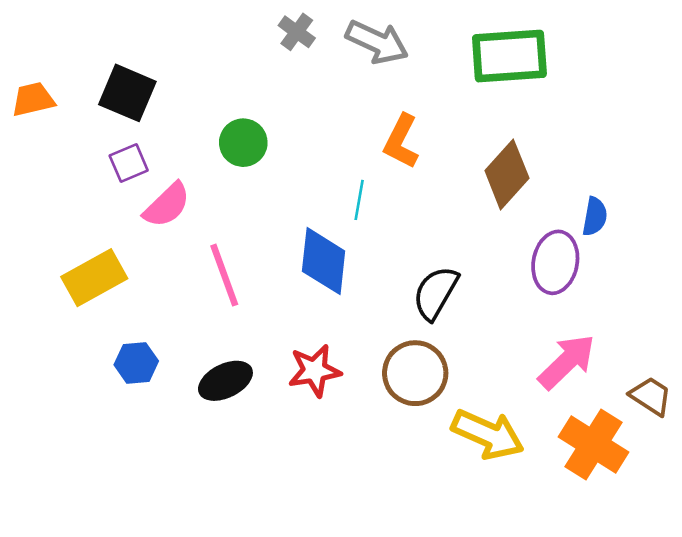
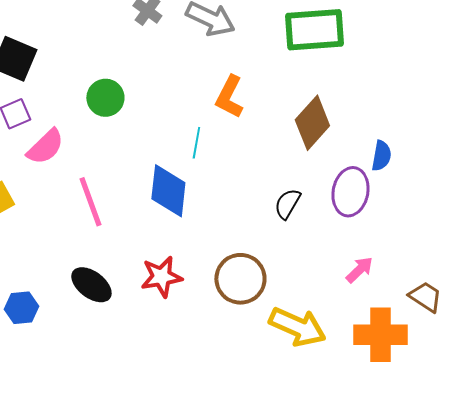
black semicircle: (436, 293) -> (287, 204), moved, size x0.7
pink arrow: (567, 362) -> (359, 270), size x0.6
blue hexagon: (136, 363) -> (21, 308), moved
black ellipse: (225, 381) -> (91, 285), turned 63
orange cross: (594, 444) -> (380, 335), turned -32

